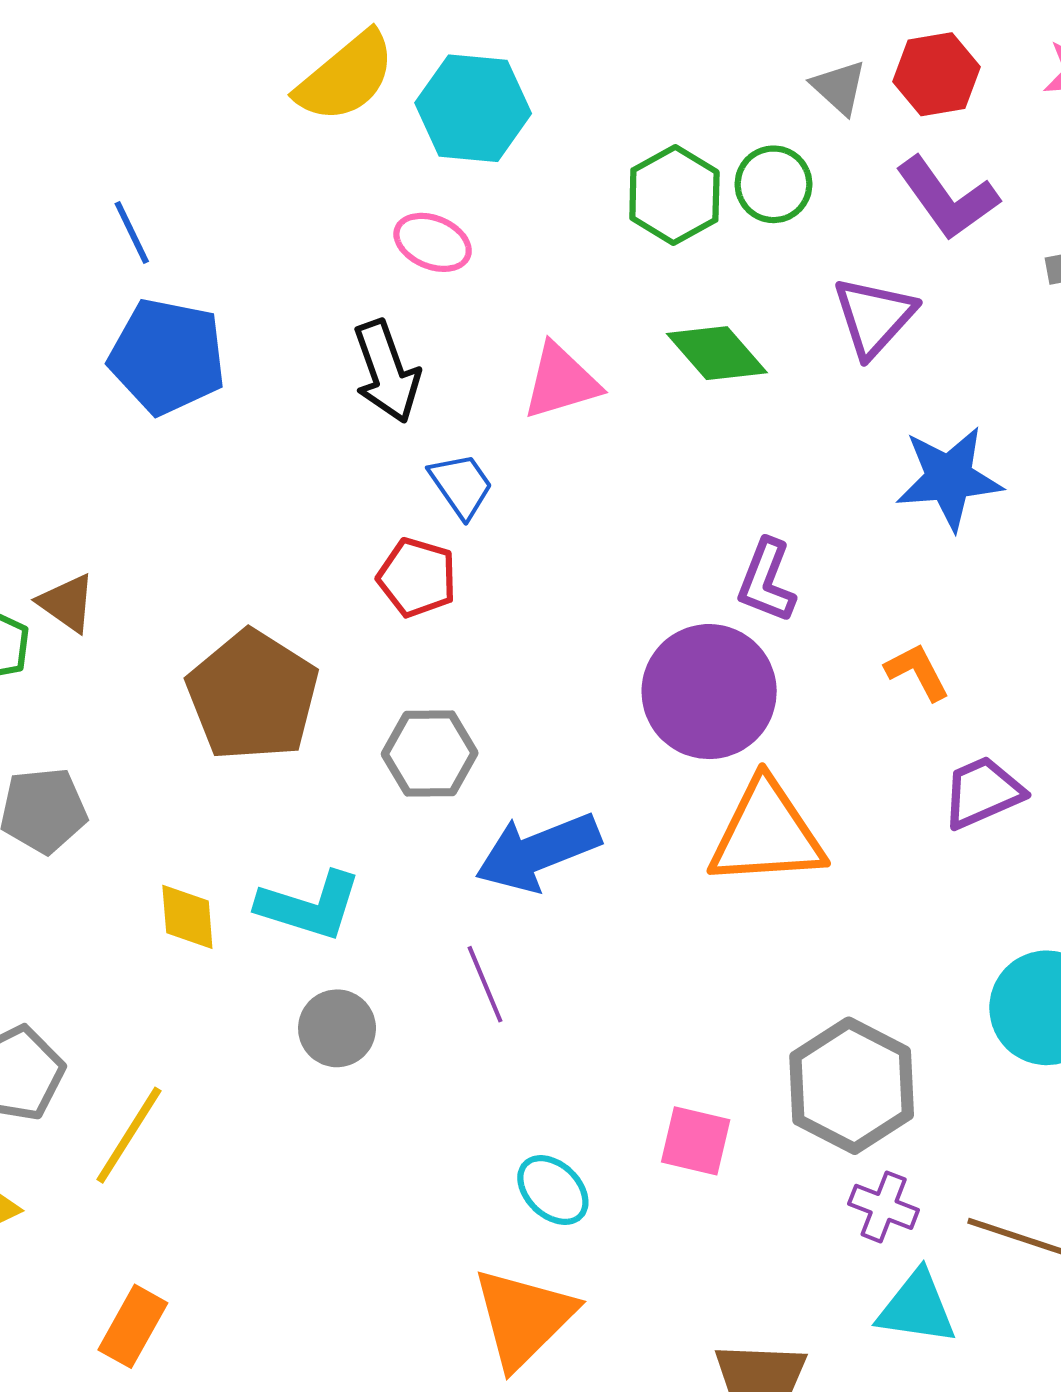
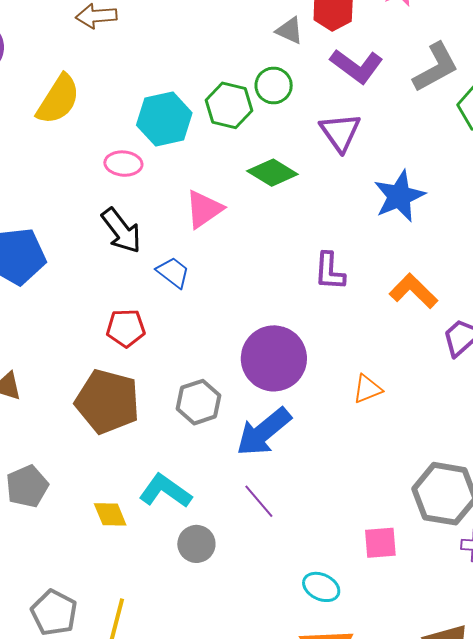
cyan hexagon: (473, 108) -> (164, 119), moved
red pentagon: (417, 577) -> (126, 328), moved
orange L-shape: (917, 672) -> (413, 291), size x1.4
purple circle: (709, 692) -> (274, 358), moved
orange triangle: (767, 834) -> (367, 389), size x0.5
cyan L-shape: (309, 906) -> (165, 491), turned -144

